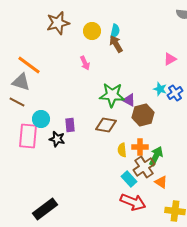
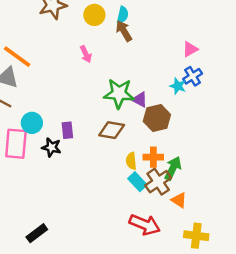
blue cross: (175, 93) -> (193, 76), moved
cyan rectangle: (129, 179) -> (137, 182), moved
black rectangle: (45, 209) -> (37, 233), size x0.7

